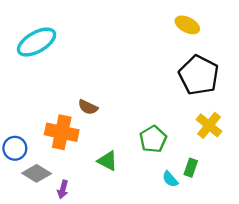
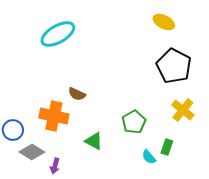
cyan ellipse: (37, 42) -> (58, 34), moved

